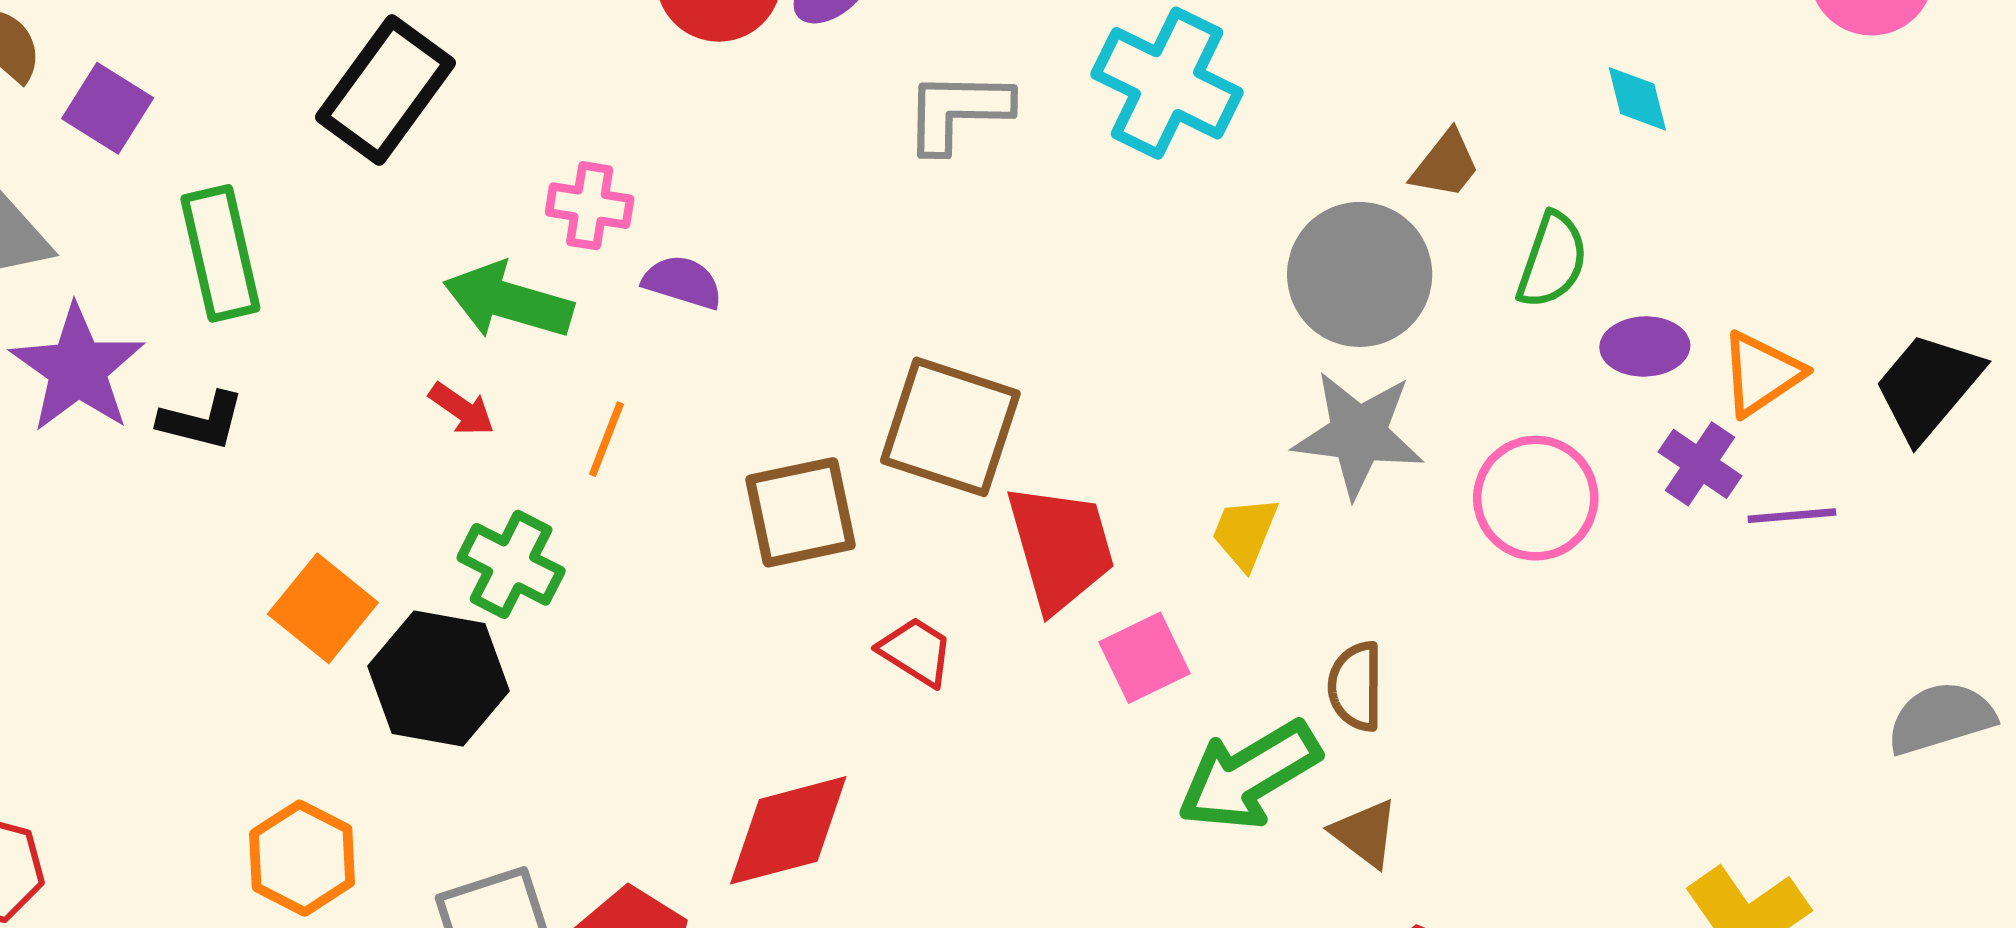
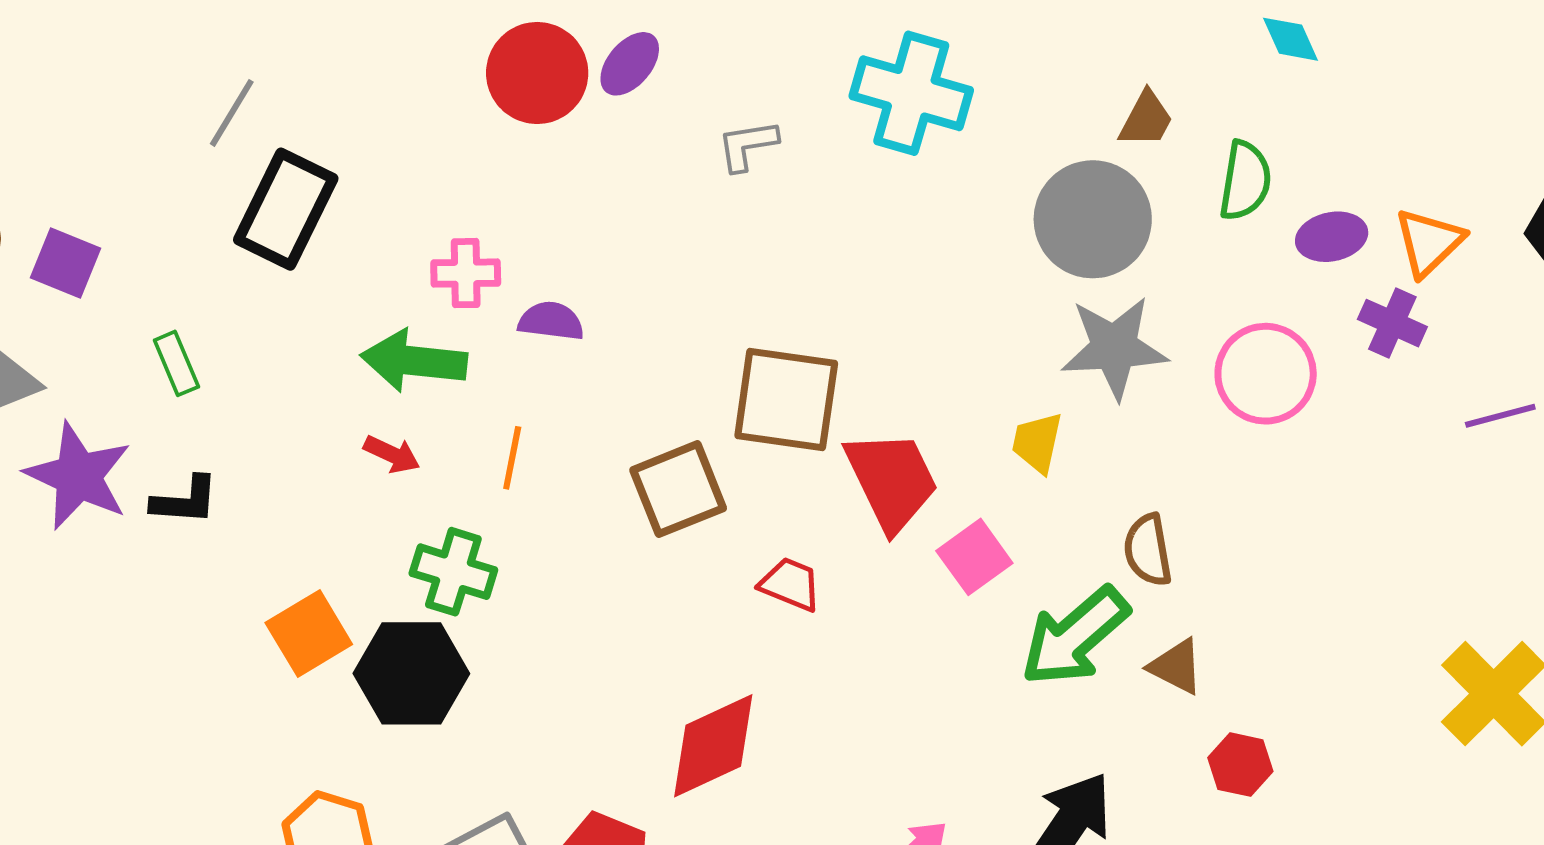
gray L-shape: (958, 111) -> (747, 145), size x0.7
green rectangle: (220, 253) -> (176, 363), size x0.6
purple line: (1792, 516) -> (1500, 416), moved
orange square: (323, 608) -> (309, 633), turned 30

